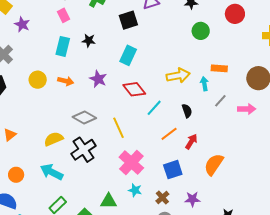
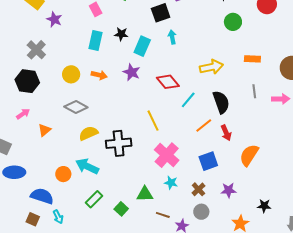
cyan rectangle: (128, 55) -> (142, 46), moved
cyan arrow: (204, 84) -> (172, 37), moved
gray line: (220, 101) -> (254, 91), turned -48
black semicircle: (187, 111) -> (221, 102), size x1.6
gray diamond: (84, 118) -> (76, 107), moved
red arrow: (191, 142) -> (226, 133), turned 126
black cross: (84, 150) -> (119, 143), turned 30
orange circle: (16, 175) -> (63, 174), moved

